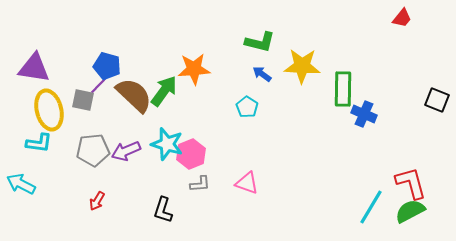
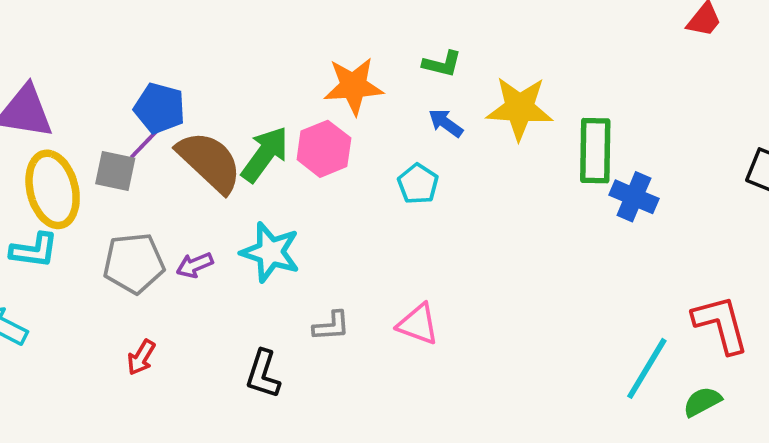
green L-shape: (260, 42) -> (442, 64), size x0.7
orange star: (194, 69) -> (353, 86), moved
purple arrow: (126, 151) -> (195, 265), size x0.7
pink hexagon: (191, 154) -> (324, 149), moved
green semicircle: (410, 211) -> (702, 402), moved, size x0.7

